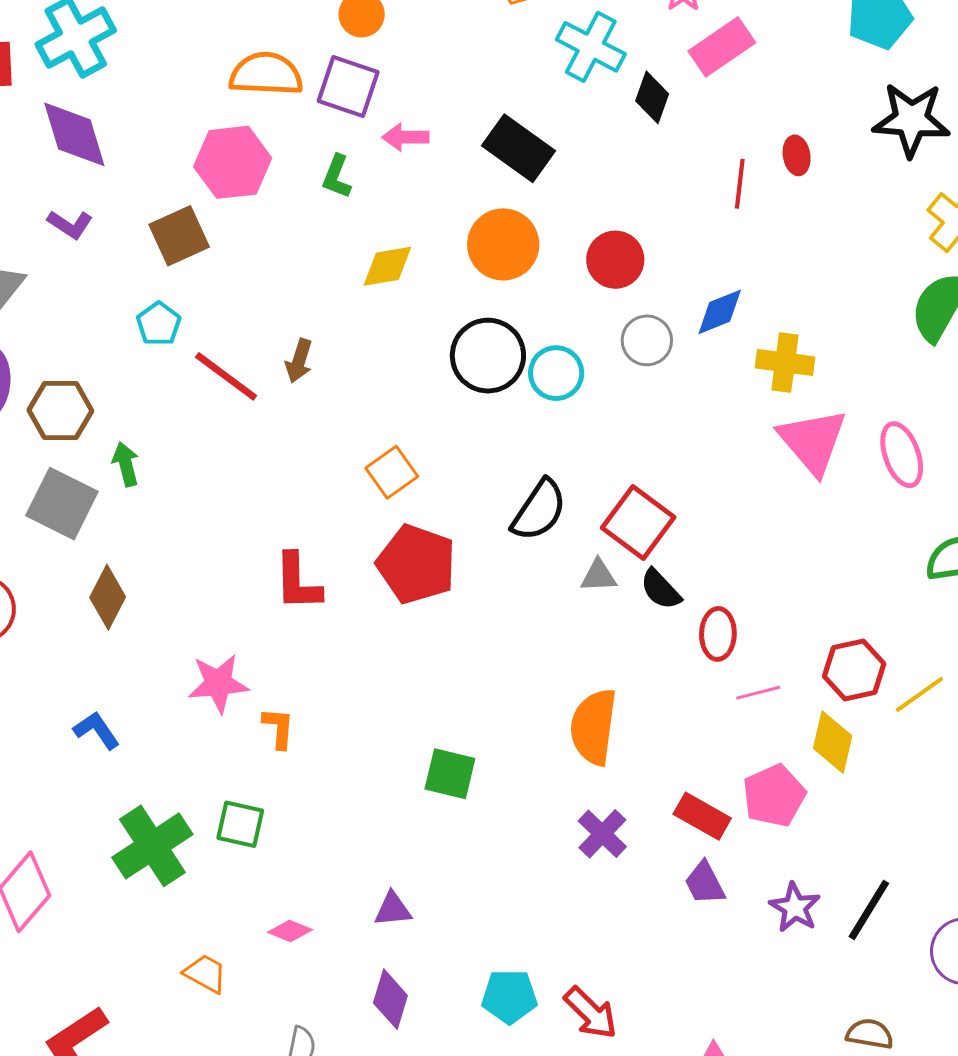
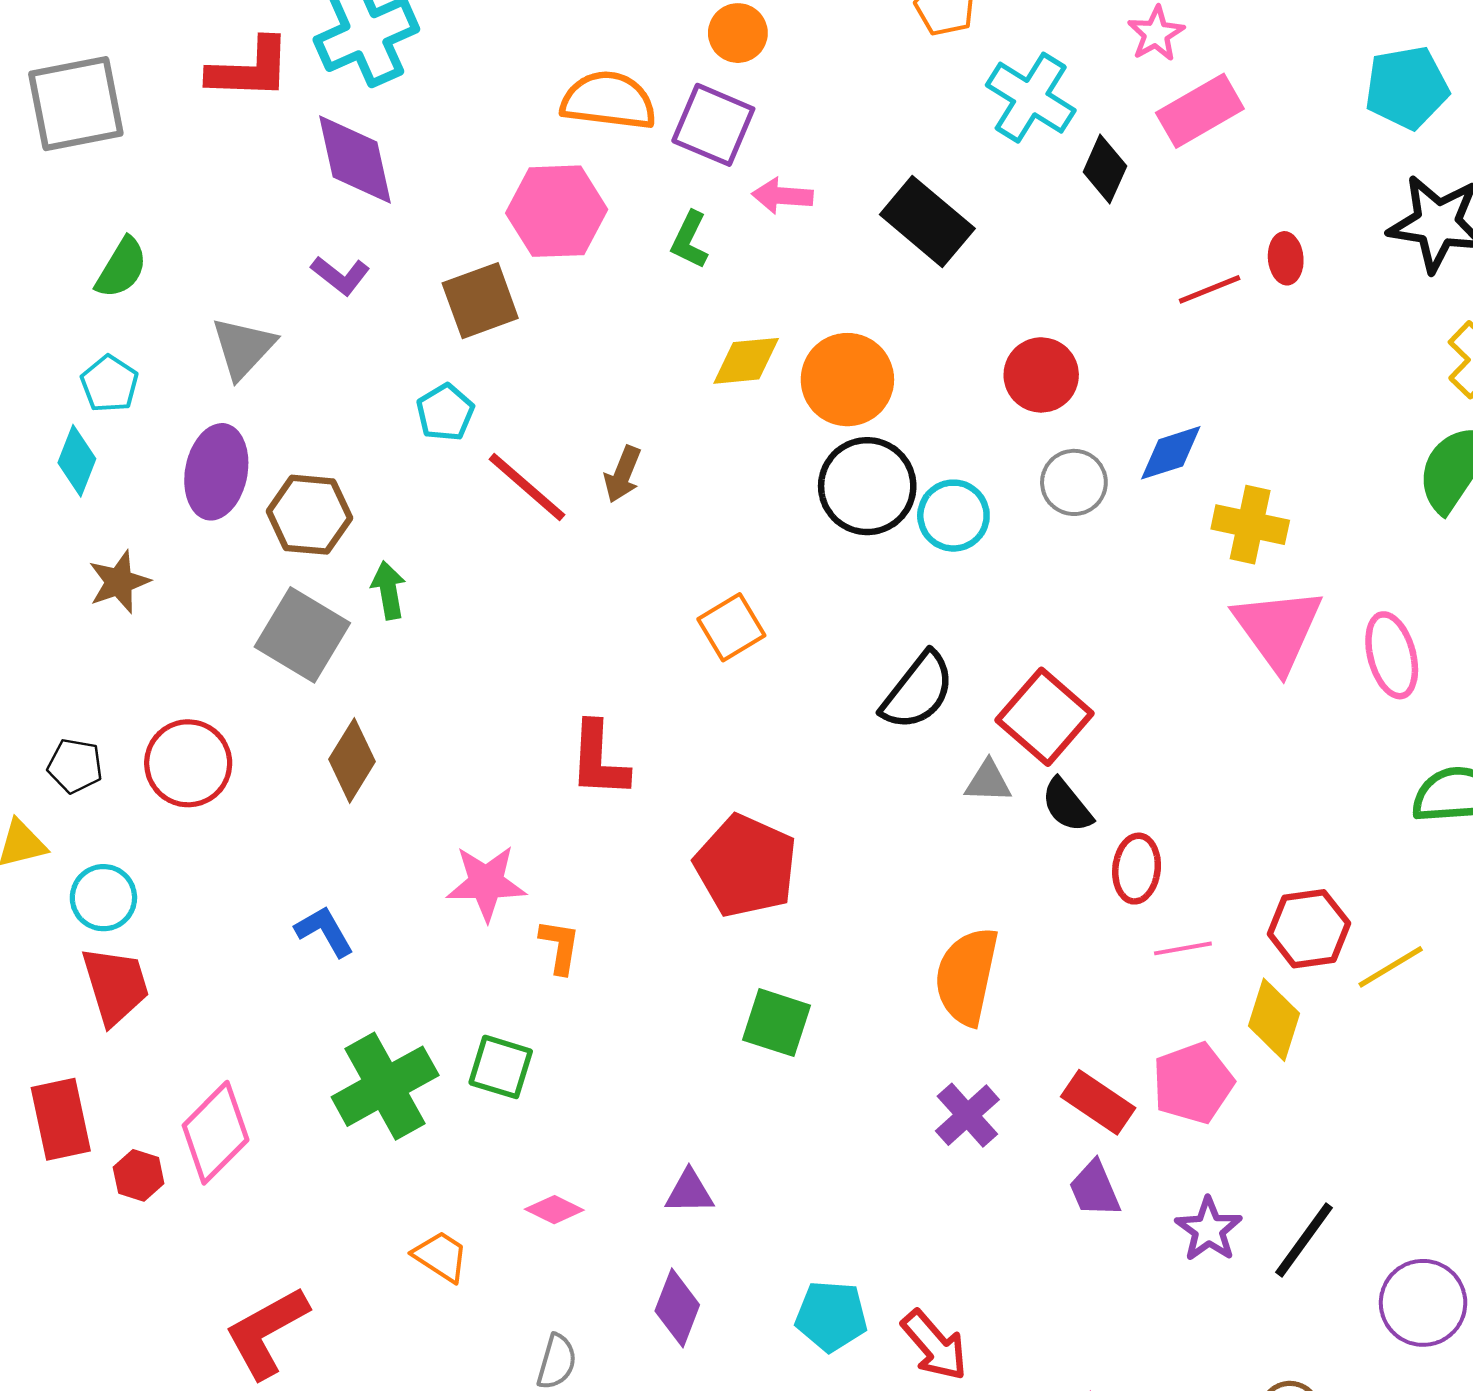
red line: (740, 184) -> (1210, 289), turned 57
orange circle: (503, 244) -> (847, 380), moved
red pentagon: (416, 564) -> (746, 866), moved

